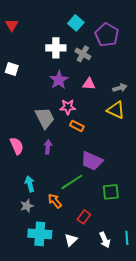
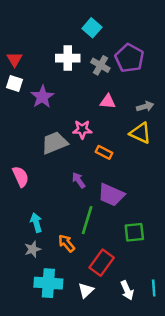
red triangle: (12, 25) -> (15, 59), moved
purple pentagon: (107, 35) -> (129, 58), moved
purple star: (59, 80) -> (42, 97), moved
gray trapezoid: (45, 118) -> (54, 143), turned -85
orange rectangle: (77, 126) -> (104, 152), moved
purple arrow: (48, 147) -> (79, 180), moved, turned -40
green line: (72, 182) -> (87, 220), turned -40
red rectangle: (84, 217) -> (102, 263), size x1.5

